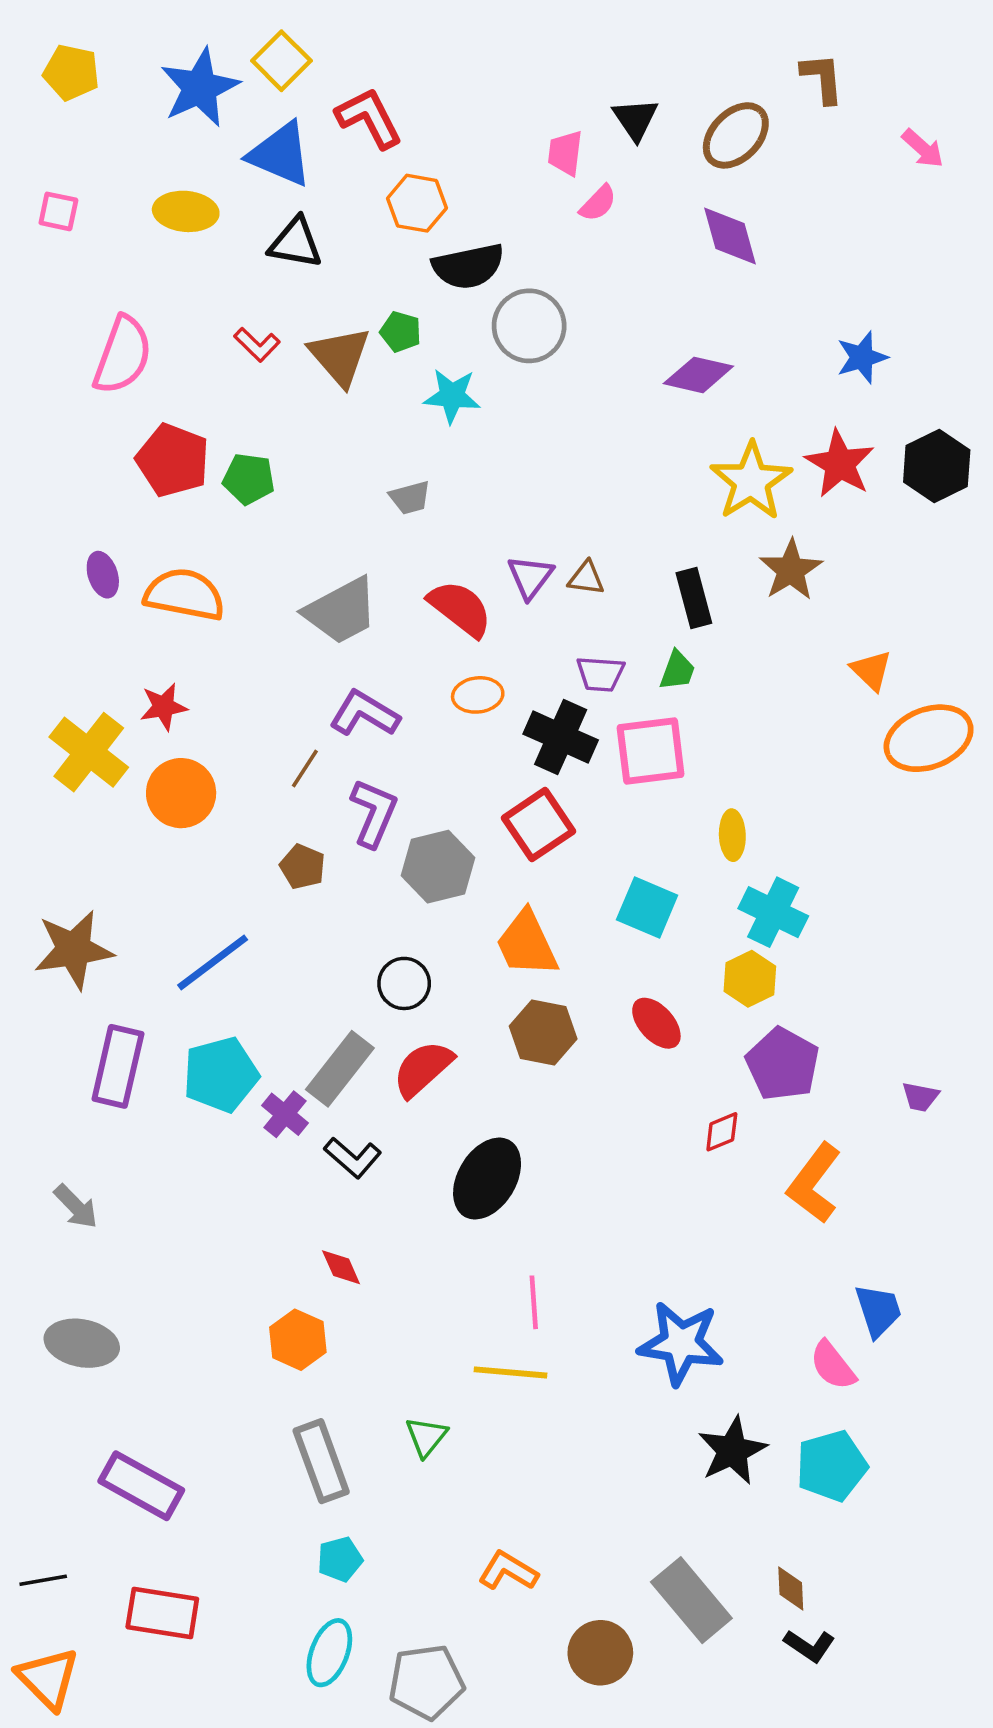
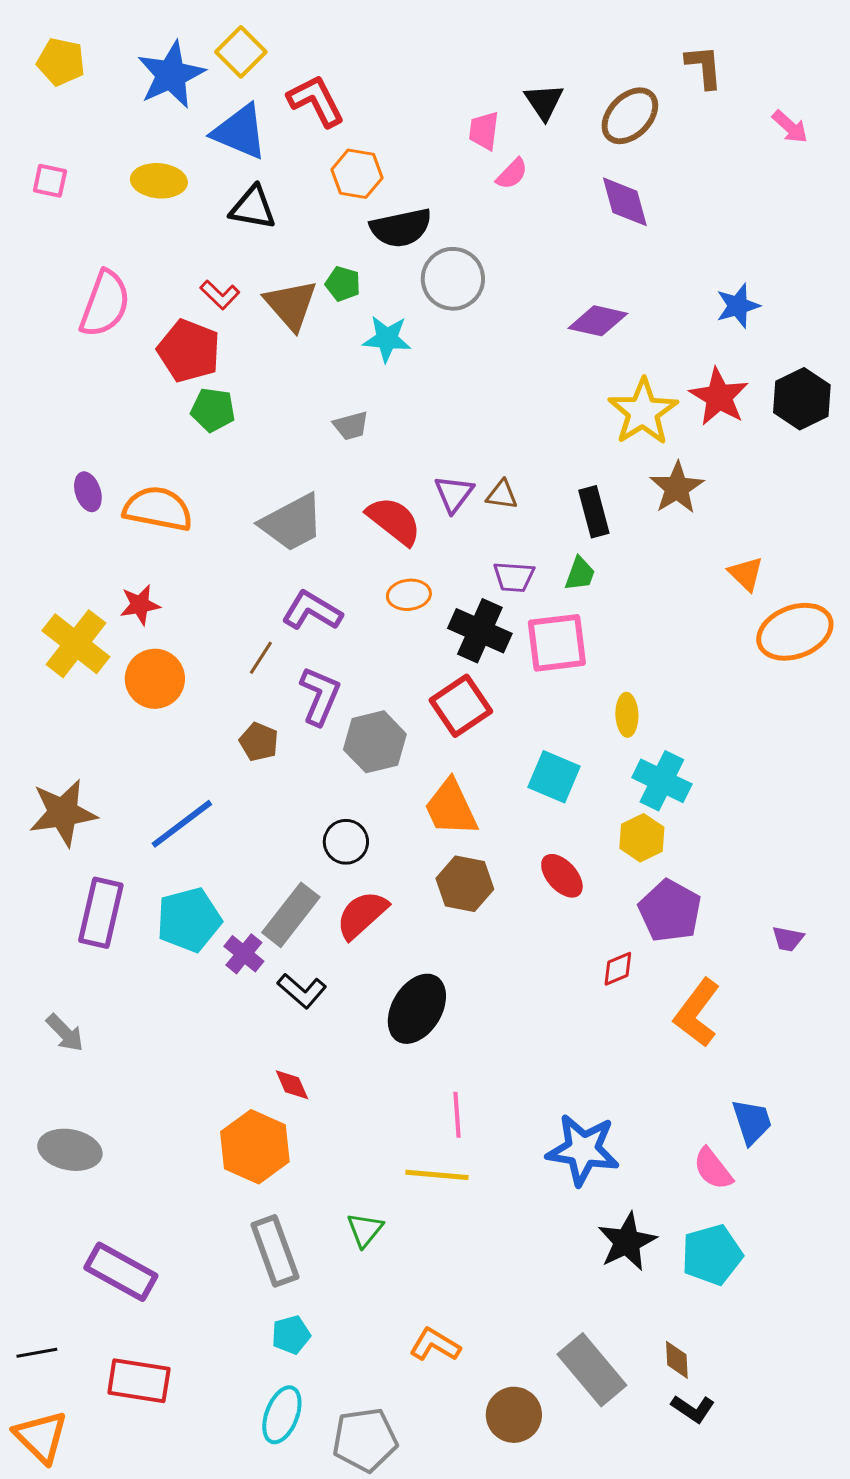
red pentagon: (173, 460) -> (189, 351), moved
orange hexagon: (298, 1340) -> (255, 1147), size x1.4

